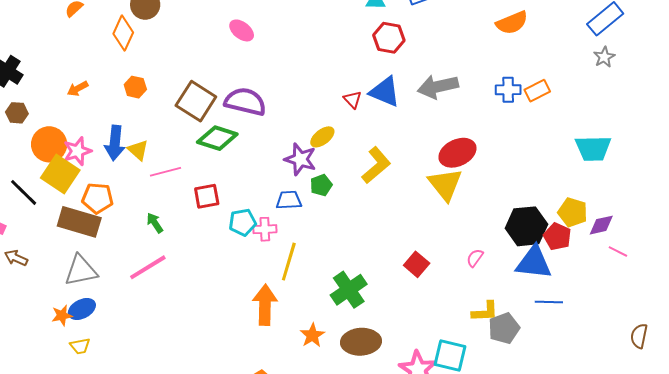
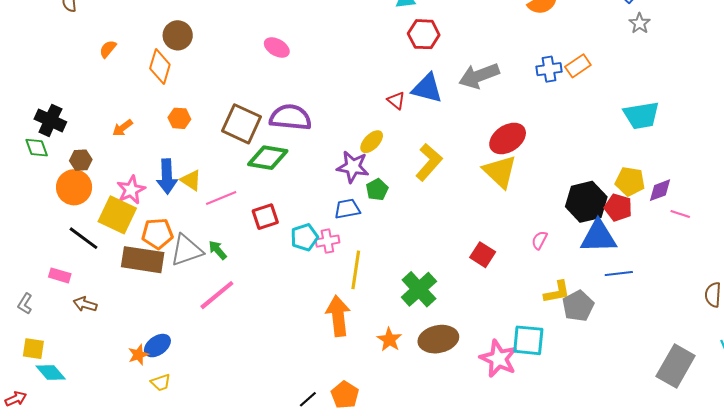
brown hexagon: (17, 113) -> (81, 160), moved
orange circle: (49, 144) -> (74, 187), moved
gray triangle: (81, 271) -> (187, 250), moved

